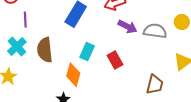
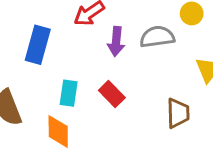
purple arrow: (127, 27) -> (116, 42), turned 84

